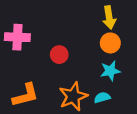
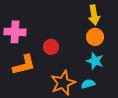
cyan star: (110, 71) -> (95, 61), turned 30
orange L-shape: (26, 95) -> (24, 65), moved

